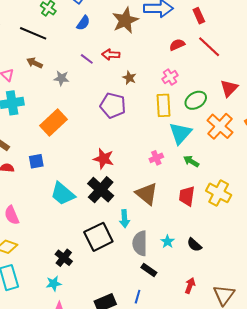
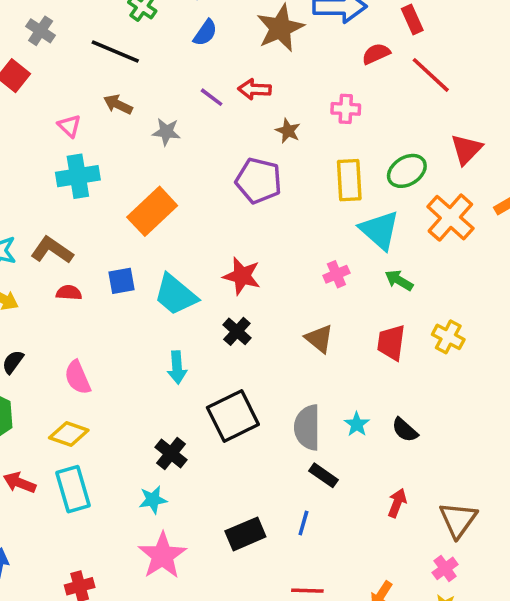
red semicircle: (177, 45) -> (376, 54), moved
pink cross: (170, 77) -> (346, 109), moved, turned 35
cyan triangle: (180, 133) -> (380, 230), turned -30
black cross: (101, 190) -> (237, 331), size x0.6
yellow cross: (219, 193) -> (448, 337), size x0.7
cyan trapezoid: (63, 194) -> (176, 295), moved
brown triangle: (147, 194) -> (319, 339), size x0.7
cyan arrow: (125, 219) -> (177, 367), moved

